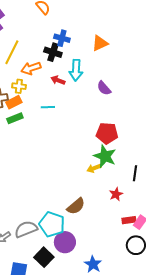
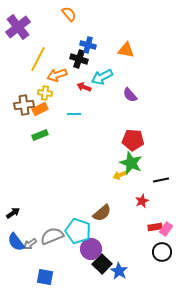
orange triangle: (100, 43) -> (126, 50), turned 36
cyan arrow: (76, 70) -> (102, 77), turned 60
green rectangle: (15, 118) -> (40, 135), moved
black line: (135, 173) -> (161, 180), turned 70
black square: (44, 257) -> (102, 264), moved

